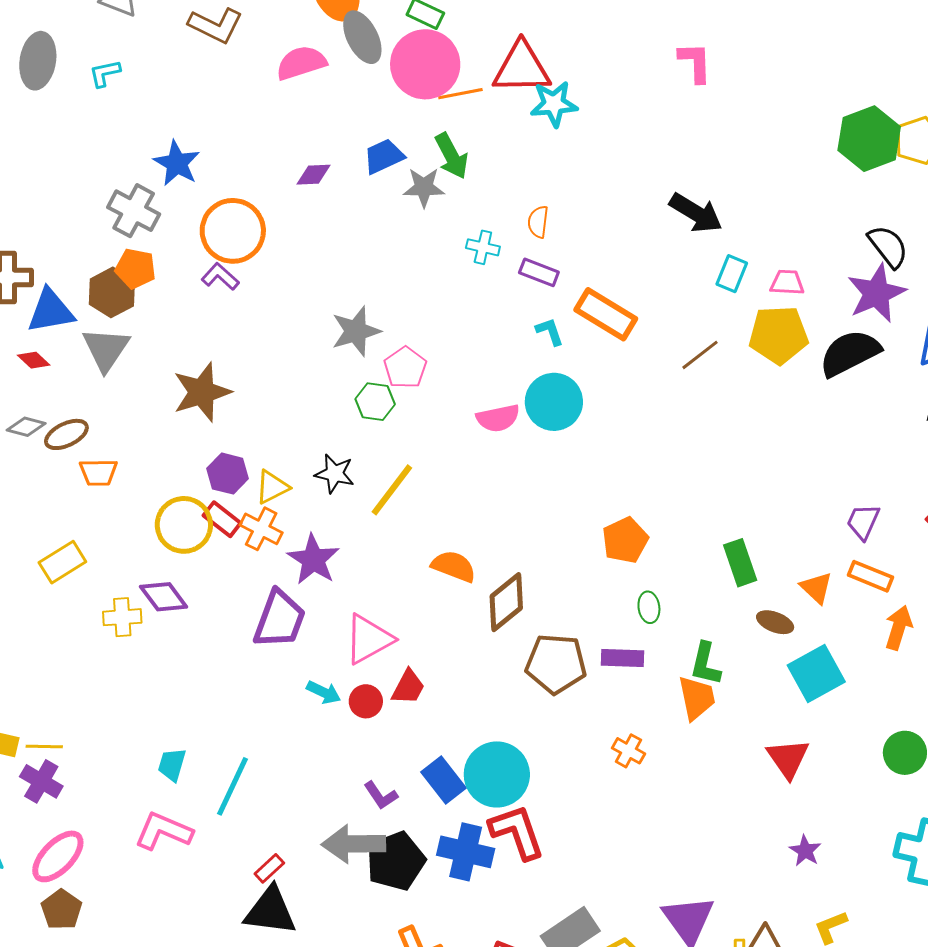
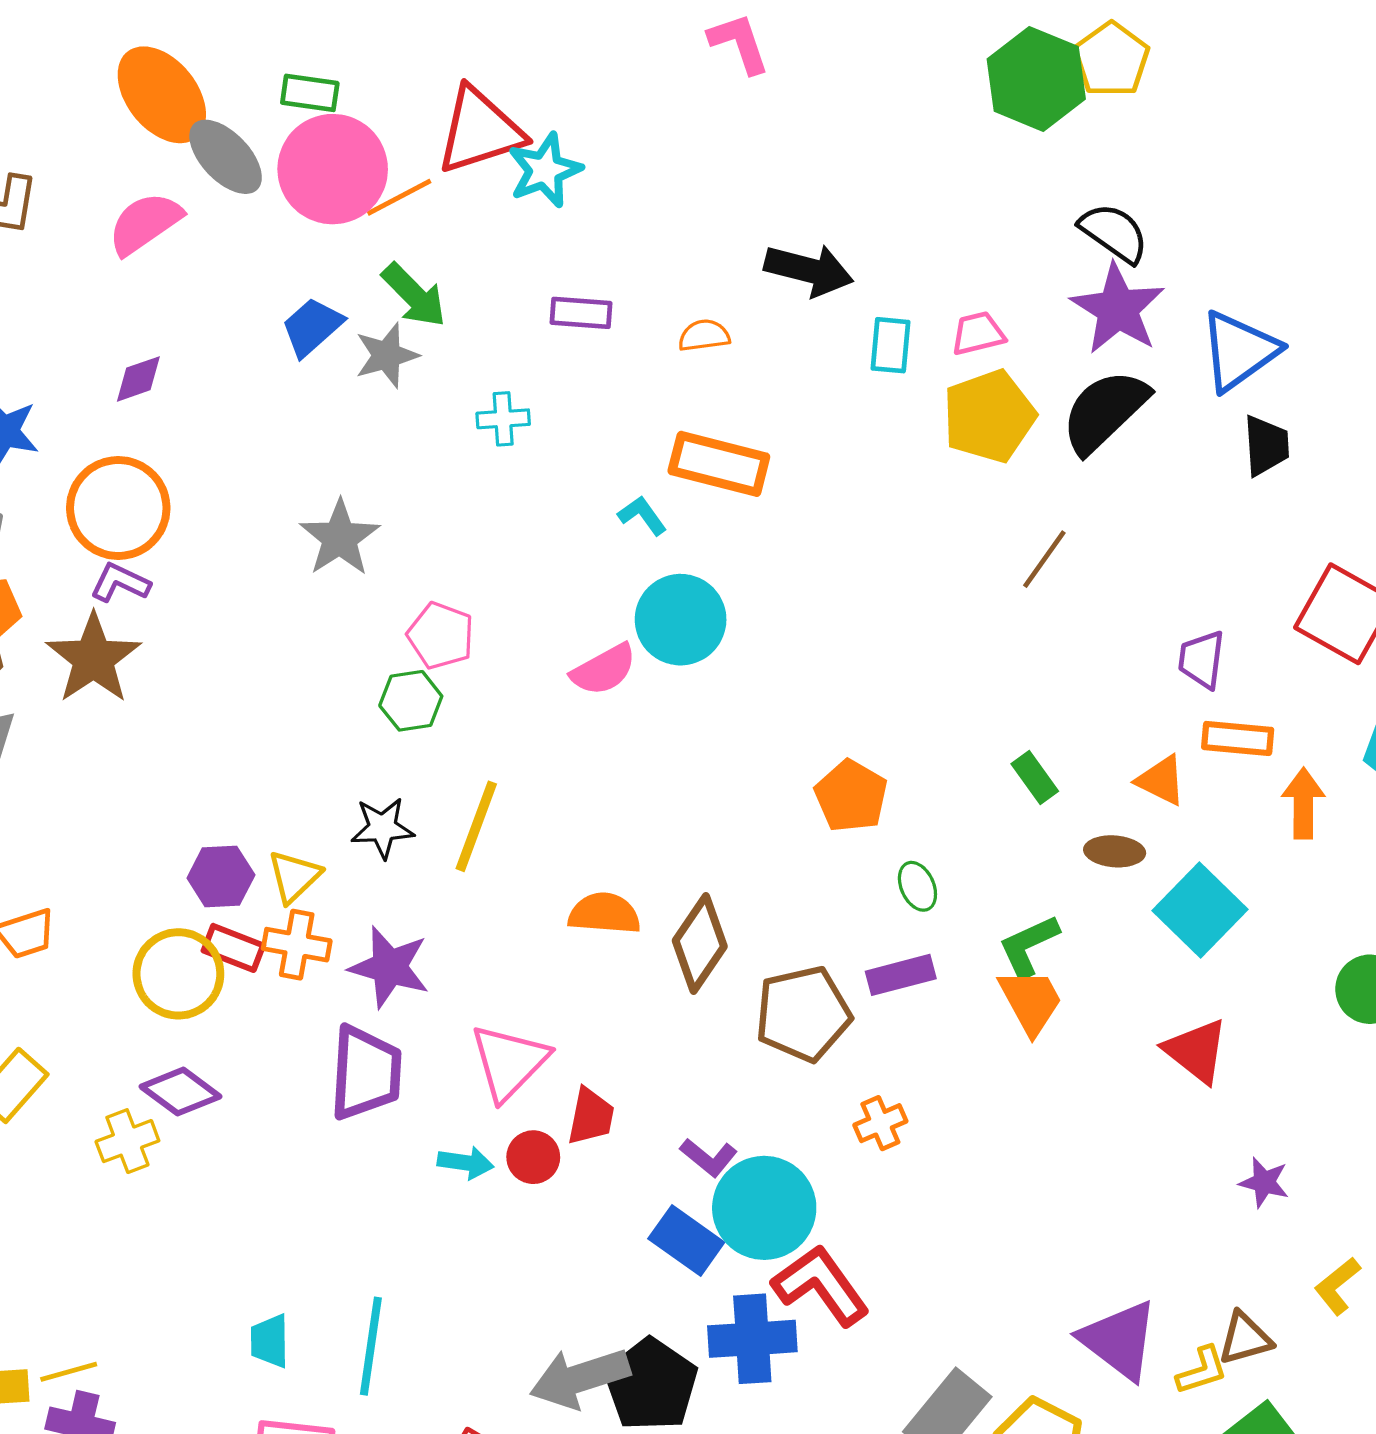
purple diamond: (314, 175) -> (138, 379), moved
orange semicircle: (538, 222) -> (704, 335), moved, turned 92
purple rectangle: (539, 272) -> (581, 313), moved
gray star: (356, 331) -> (340, 538), moved
brown line: (700, 355) -> (1044, 559), moved
brown star: (202, 392) -> (93, 658), moved
green rectangle: (740, 563) -> (1035, 777), size x0.7
green L-shape: (706, 664) -> (1029, 946), turned 69
orange cross: (628, 751) -> (880, 1123), moved, turned -36
purple L-shape: (381, 795) -> (709, 1157), moved

